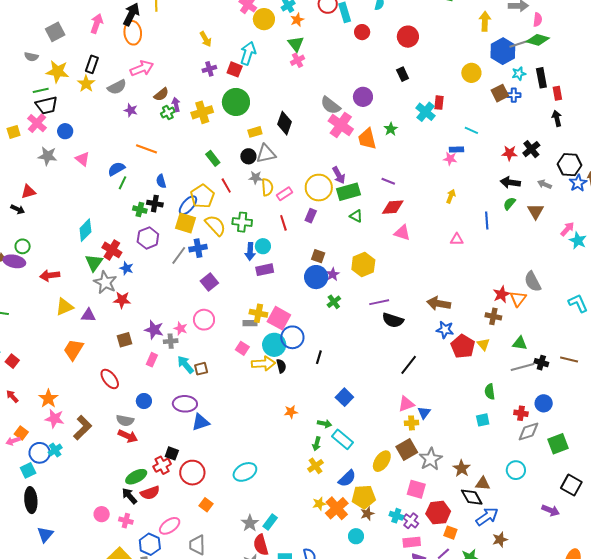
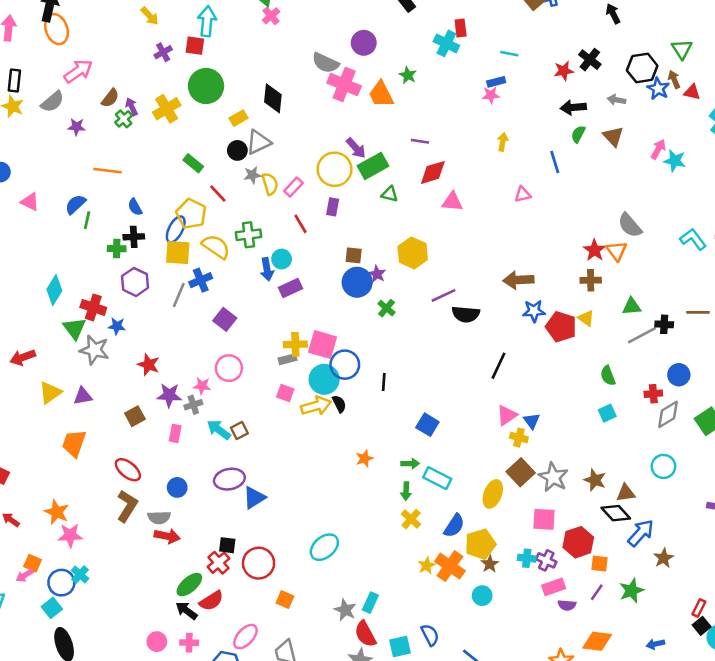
red star: (122, 300) -> (149, 365), moved, turned 30
yellow cross: (412, 423) -> (519, 438), turned 32
brown L-shape: (83, 428) -> (127, 506), moved

